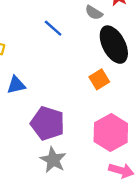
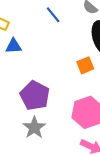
blue triangle: (16, 85) -> (14, 46), moved

